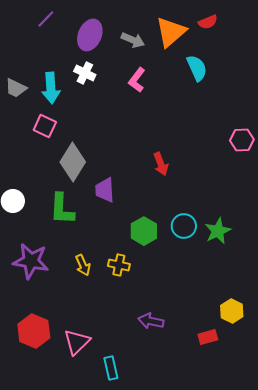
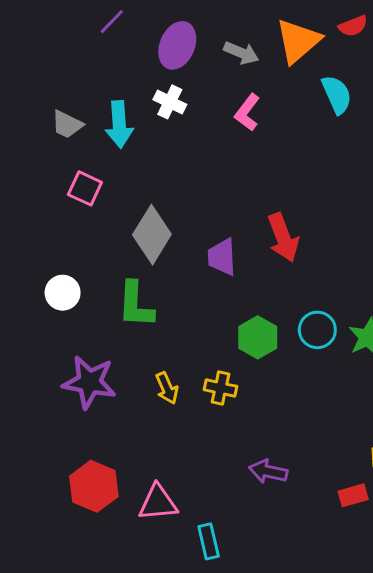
pink square: (45, 126) -> (85, 188), moved
red arrow: (161, 164) -> (283, 238), size x1.4
purple trapezoid: (105, 190) -> (222, 257), moved
pink triangle: (77, 342) -> (158, 503), turned 40

